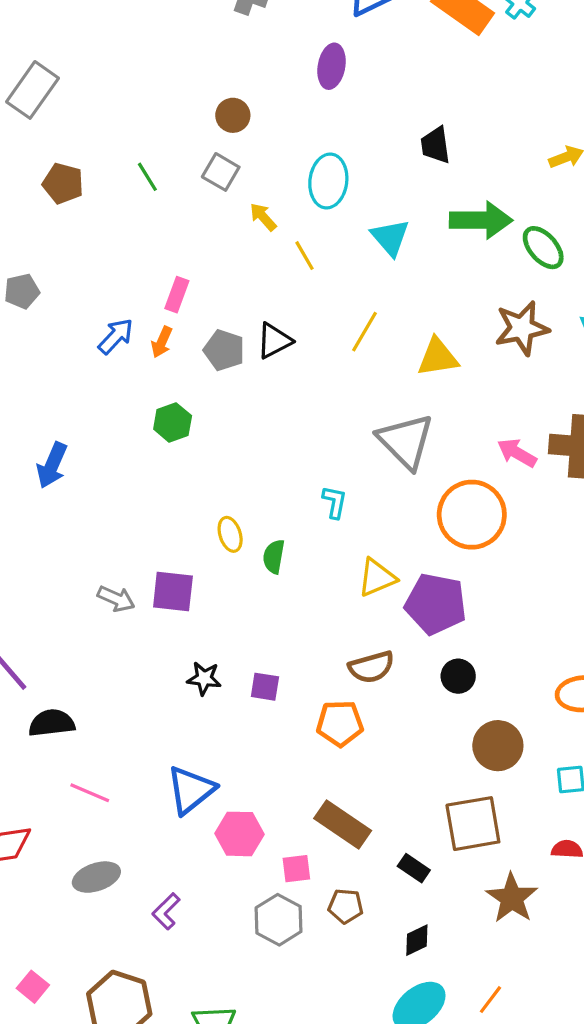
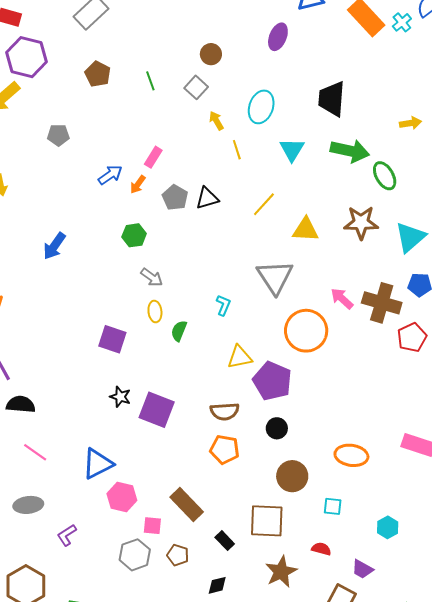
black trapezoid: (436, 145) -> (332, 99), size x1.5
gray arrow: (116, 599) -> (152, 277), moved
purple square: (265, 687) -> (157, 410), size x1.8
orange pentagon: (340, 723) -> (225, 449), moved

